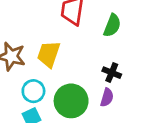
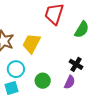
green circle: (71, 101) -> (43, 81), size x0.6

